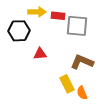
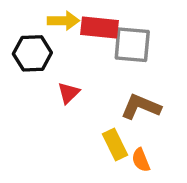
red rectangle: (58, 16) -> (100, 28), size x1.5
red triangle: (40, 54) -> (69, 93), turned -40

